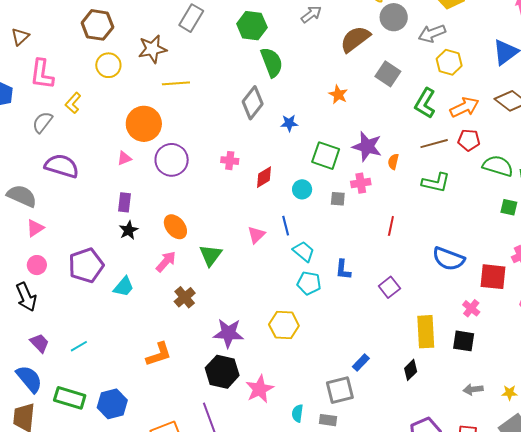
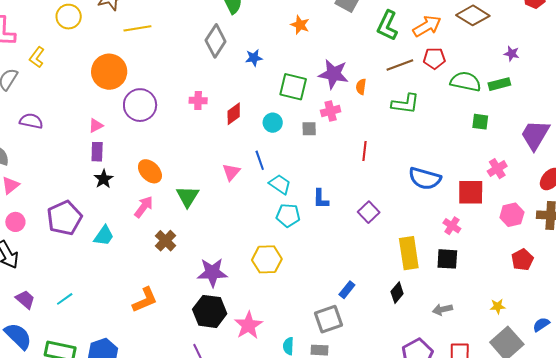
pink triangle: (124, 158) -> (96, 126), moved
purple semicircle: (62, 166) -> (31, 121), size x0.7
gray arrow: (473, 389) -> (442, 309), moved

